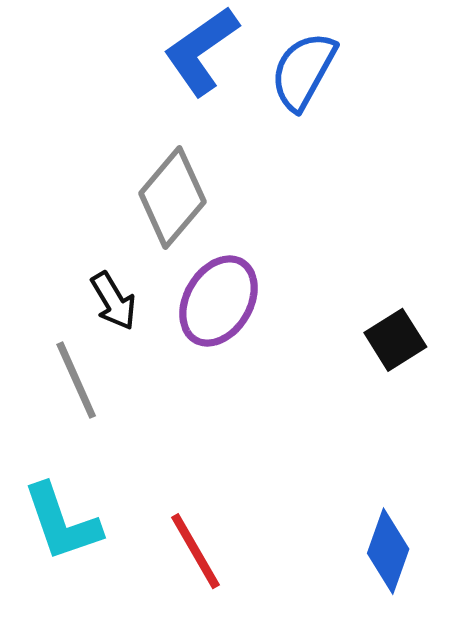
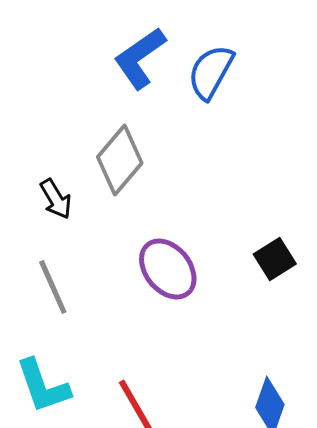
black arrow: (114, 301) -> (56, 199), moved
purple ellipse: (218, 301) -> (168, 269), moved, turned -70

